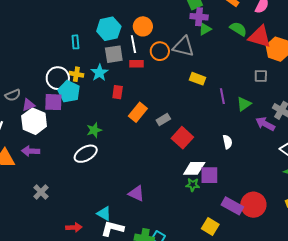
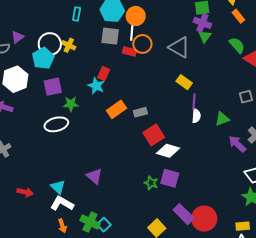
orange circle: (143, 26) -> (136, 16), moved
green triangle: (205, 29) -> (205, 36), turned -40
orange circle: (160, 51) -> (142, 44), moved
cyan star: (99, 73) -> (96, 86), moved, turned -30
gray square: (261, 76) -> (246, 97), turned -32
cyan pentagon: (69, 92) -> (43, 58), moved
purple line: (222, 96) -> (194, 101), moved
purple square: (53, 102) -> (53, 87), moved, turned -30
purple triangle: (29, 105) -> (17, 37), moved, turned -32
orange rectangle: (138, 112) -> (117, 109), moved
white semicircle: (228, 142) -> (196, 116), moved
white diamond: (194, 168) -> (168, 151), moved

